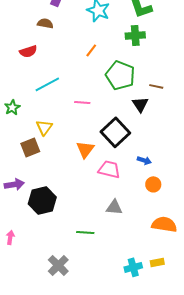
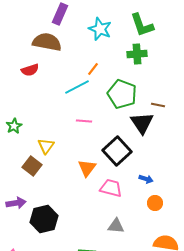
brown semicircle: (45, 23) -> (47, 42), size x1.8
cyan line: (47, 84) -> (77, 87), moved
black triangle: (140, 104) -> (142, 123), size x1.4
brown square: (30, 147) -> (32, 166), turned -30

